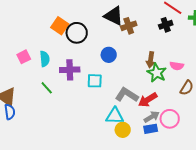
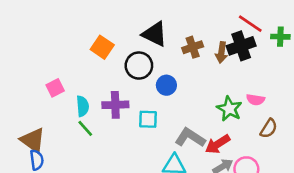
black triangle: (114, 16) -> (155, 34), moved
black cross: (166, 25) -> (241, 46), size x1.5
black circle: (77, 33) -> (139, 66), moved
cyan semicircle: (45, 59) -> (83, 106), moved
brown arrow: (151, 60) -> (221, 52), moved

